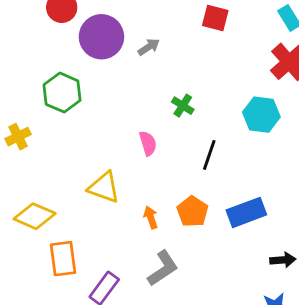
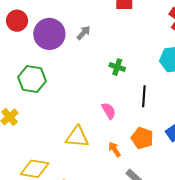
pink semicircle: (148, 143) -> (109, 111), moved

